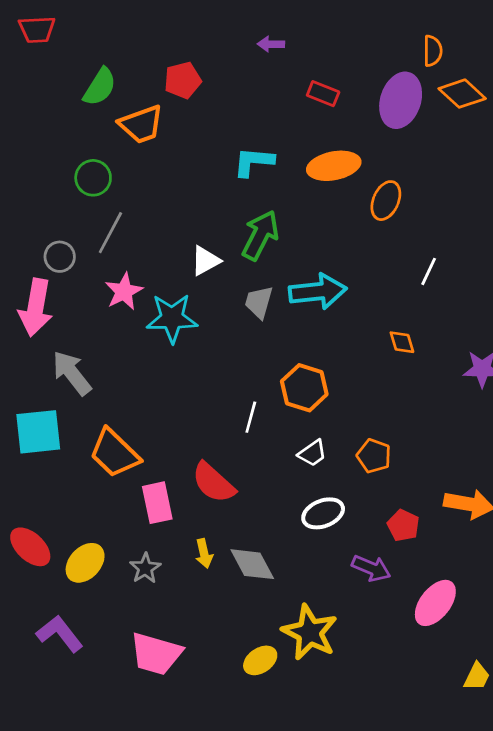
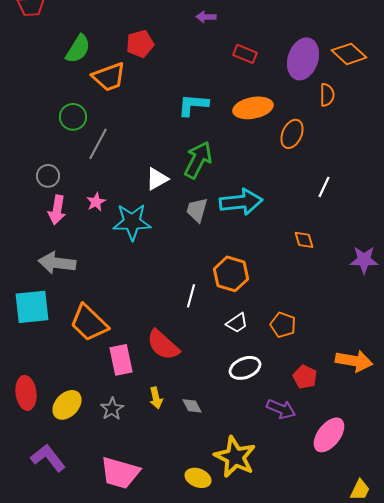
orange semicircle: (433, 51) -> (327, 95), moved
gray line: (110, 233) -> (98, 144), moved
pink star: (124, 291) -> (96, 202), size x0.7
pink arrow: (36, 307) -> (57, 210), moved, size x0.7
gray arrow: (72, 373) -> (57, 263), turned -45
red ellipse: (30, 547) -> (26, 393), turned 40
gray diamond: (252, 564) -> (192, 406), size x0.6
yellow ellipse: (260, 660) -> (198, 478), turned 55

